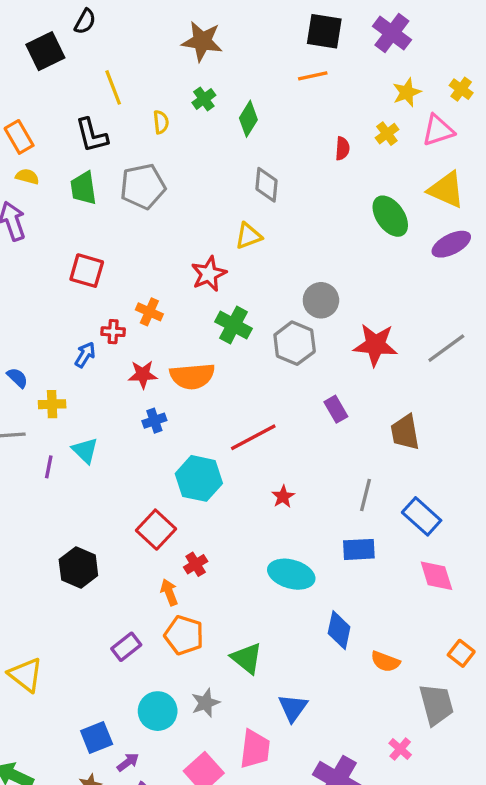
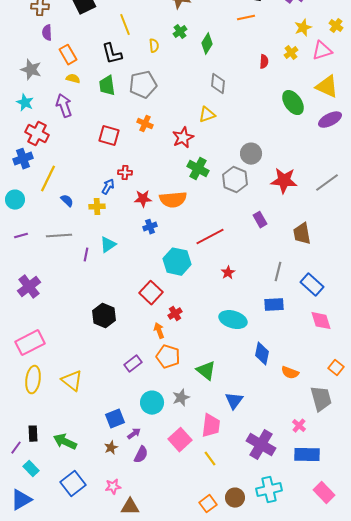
orange cross: (149, 312) -> (145, 124), moved
yellow cross: (52, 404) -> (97, 207), moved
cyan triangle: (85, 450) -> (108, 245), turned 42

